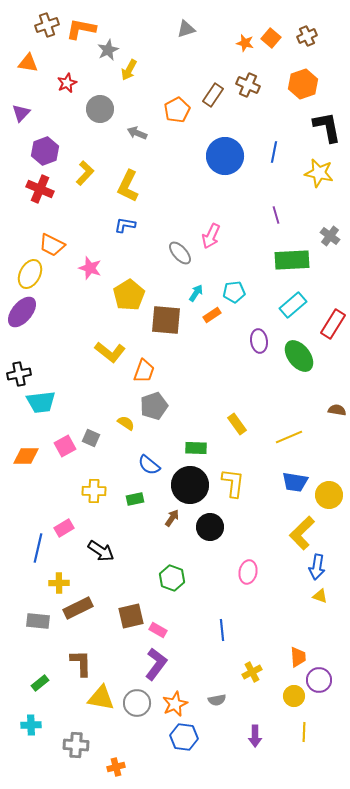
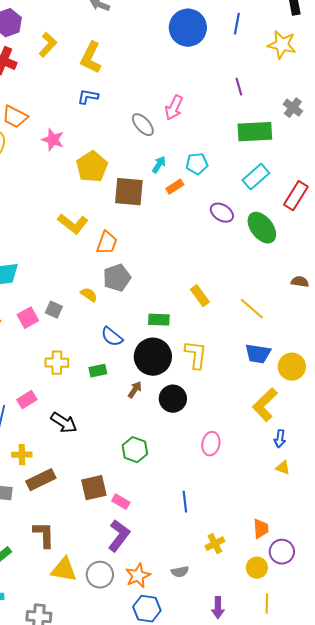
purple ellipse: (259, 341) -> (222, 213), turned -50
yellow line: (289, 437) -> (252, 309), turned 64
blue arrow: (317, 567) -> (280, 439), size x0.7

